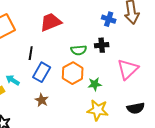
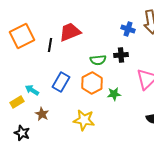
black line: (31, 53) -> (50, 45), moved
brown star: (42, 100) -> (42, 114), moved
yellow star: (98, 110) -> (84, 120), moved

